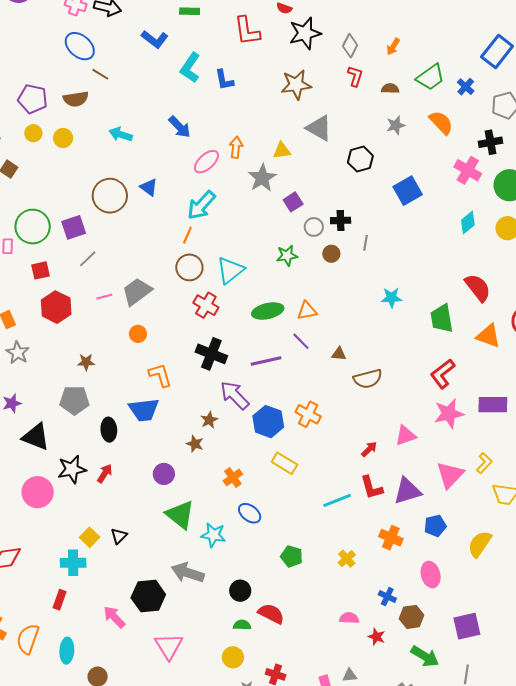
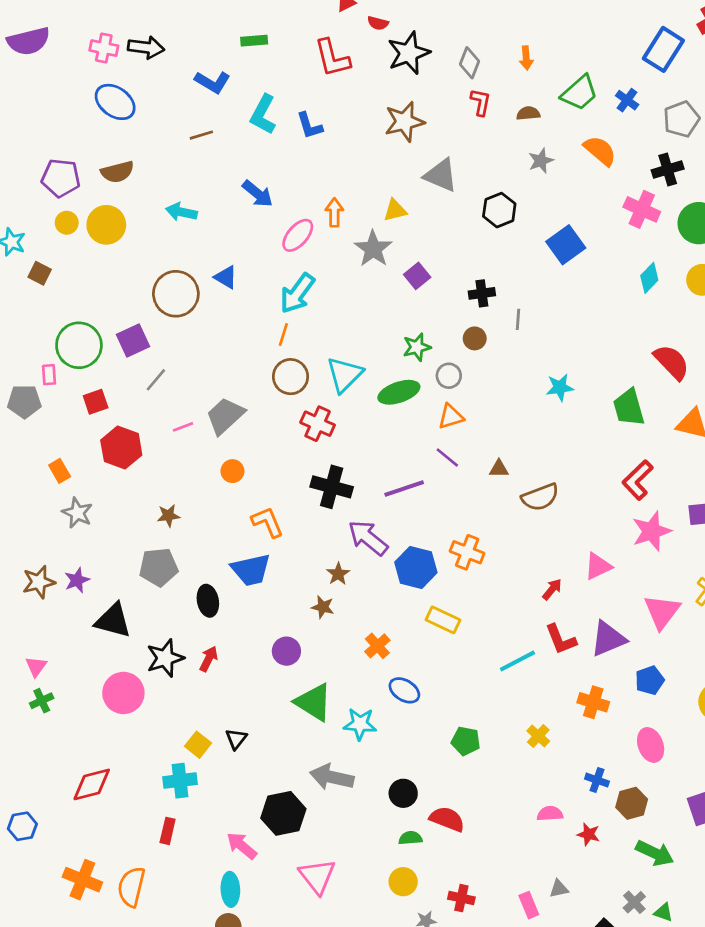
orange arrow: (393, 47) -> (526, 58), turned -30
brown line: (100, 74) -> (201, 135), moved, turned -42
yellow circle: (63, 138) -> (106, 225), size x1.5
gray circle: (314, 227) -> (449, 376), moved
green ellipse: (268, 311) -> (399, 392), moved
cyan ellipse: (67, 651) -> (230, 889), moved

